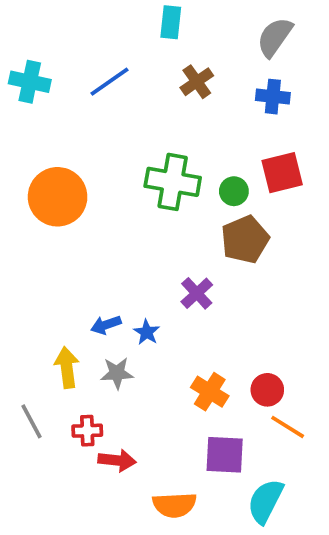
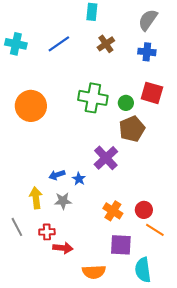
red square: (282, 173) -> (152, 93), turned 30
purple cross: (197, 293) -> (106, 158), size x1.4
cyan semicircle: (265, 501) -> (143, 270), turned -35

